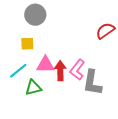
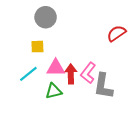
green triangle: (33, 88) -> (54, 91), moved

